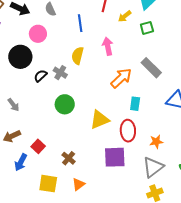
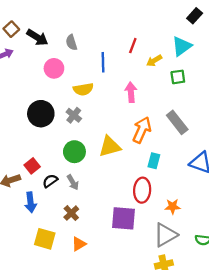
yellow semicircle: (78, 56) -> (83, 89), moved, turned -120
black circle: (20, 57) -> (41, 114), moved
black semicircle: (40, 76) -> (50, 181), moved
orange arrow: (121, 78) -> (142, 130), turned -30
gray arrow: (13, 105) -> (73, 182), moved
yellow triangle: (100, 120) -> (110, 146), moved
red square: (38, 146) -> (32, 166), moved
blue arrow: (21, 162) -> (30, 202), moved, turned -42

